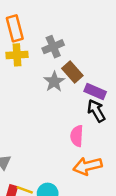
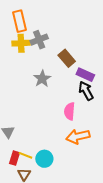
gray cross: (53, 47) -> (39, 40), moved
gray star: (54, 82) -> (42, 79), moved

